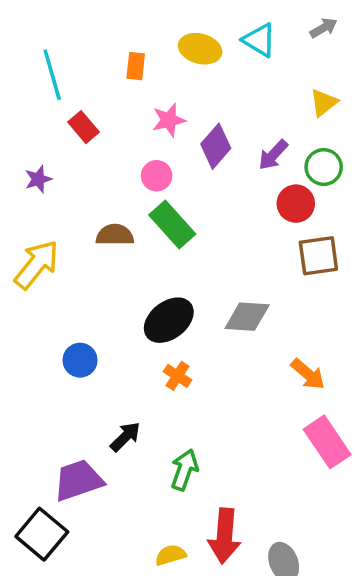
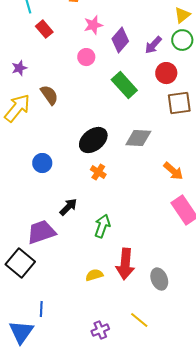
green circle: (324, 167) -> (182, 40), moved
purple star: (38, 179) -> (19, 68), moved
green rectangle: (172, 224) -> (124, 85), moved
brown semicircle: (115, 235) -> (49, 95), moved, turned 55

